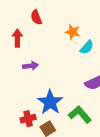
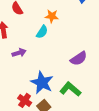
cyan semicircle: (87, 47) -> (42, 32), moved
red cross: (28, 119) -> (25, 100), turned -32

